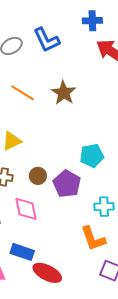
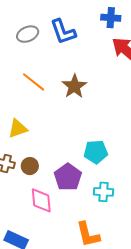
brown circle: (38, 176) -> (30, 166), moved
cyan cross: (104, 207) -> (104, 192), moved
pink diamond: (26, 209) -> (41, 200), moved

